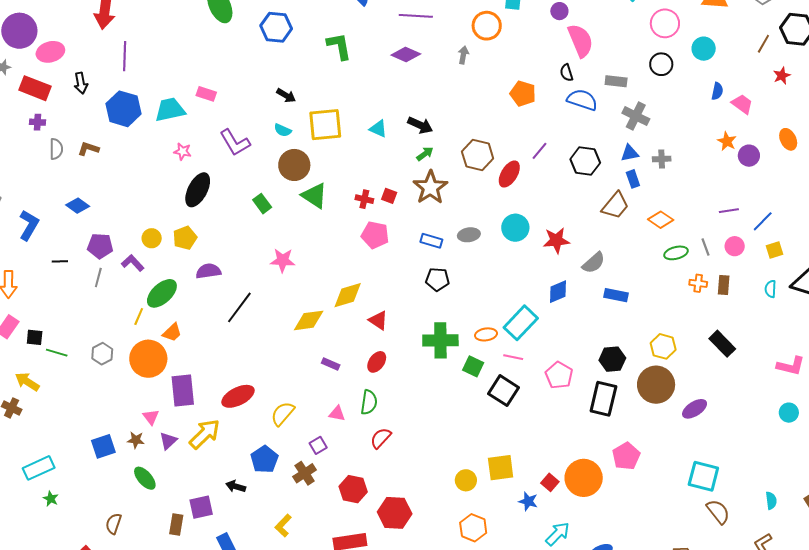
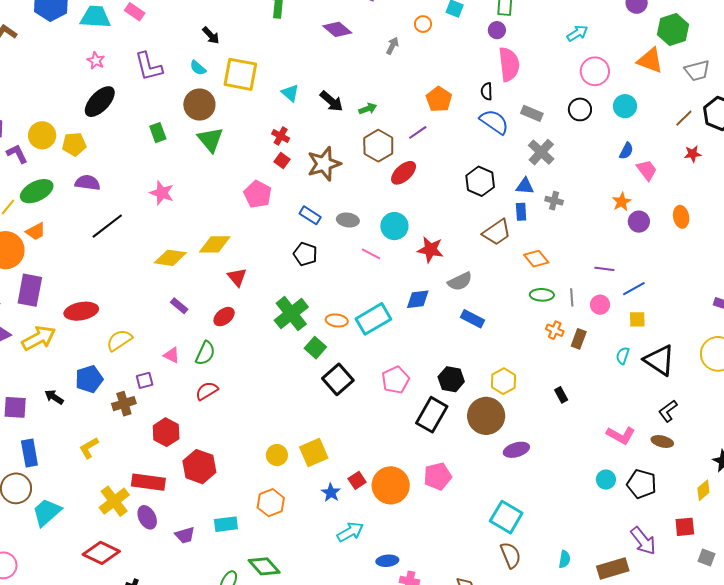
orange circle: (487, 26) -> (423, 24), size x0.6
purple line: (540, 151) -> (418, 132), moved
green arrow: (425, 154) -> (368, 109), moved
red cross: (364, 199) -> (281, 136), moved
yellow circle: (152, 238) -> (42, 135), size x1.4
green cross: (440, 340) -> (291, 314), turned 36
black rectangle: (722, 344) -> (561, 395), size x0.6
pink line: (513, 357) -> (371, 254), moved
yellow square: (501, 468) -> (314, 453), turned -32

